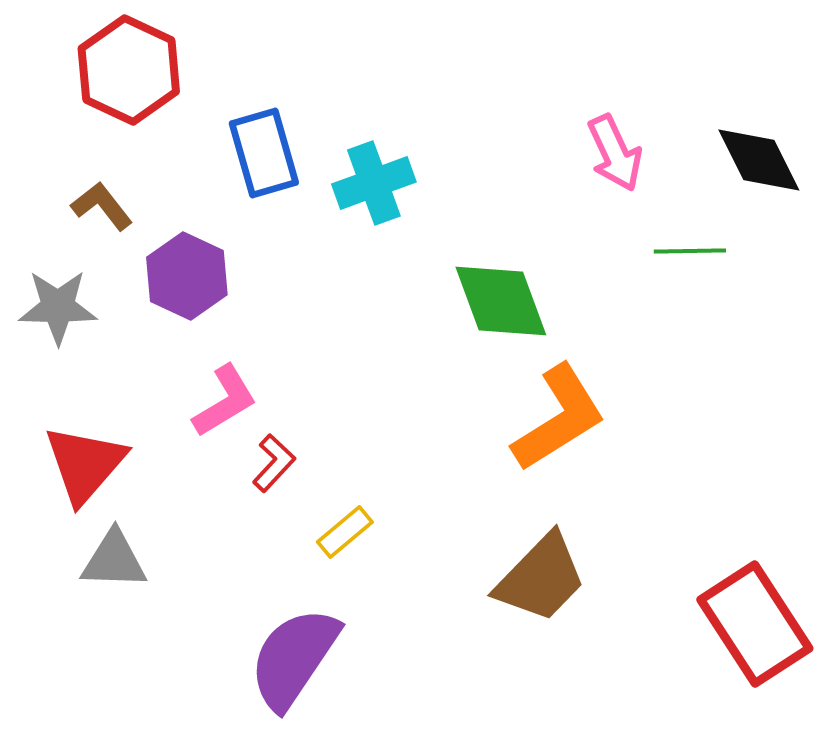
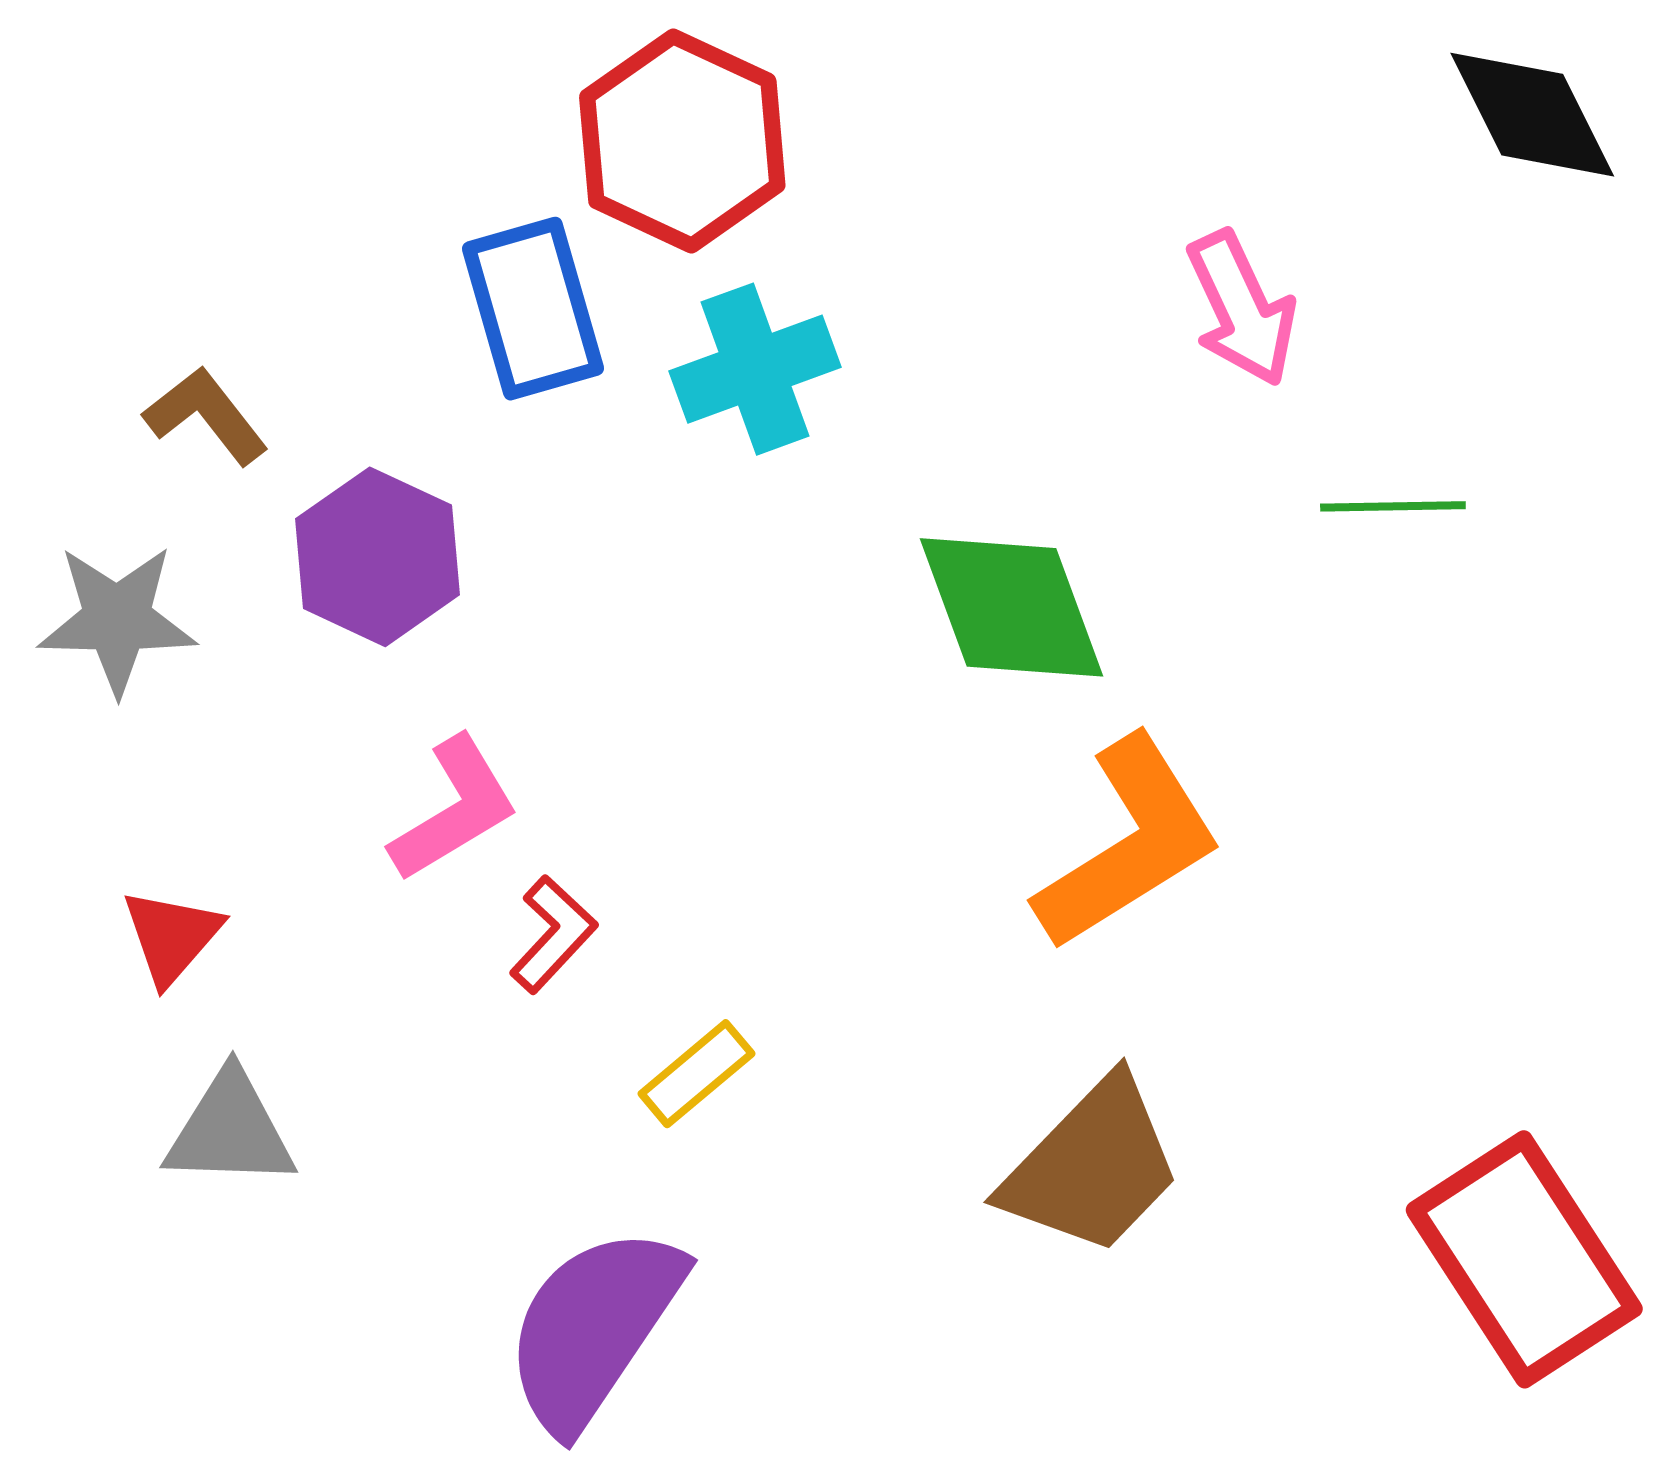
red hexagon: (129, 70) -> (682, 141), moved
black diamond: (759, 160) -> (1532, 115), moved
red triangle: (85, 464) -> (172, 936), size x0.6

